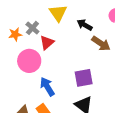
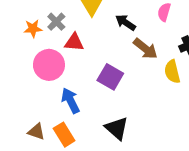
red triangle: (47, 43) -> (74, 42), turned 42
purple square: (84, 78) -> (110, 77), moved, turned 36

